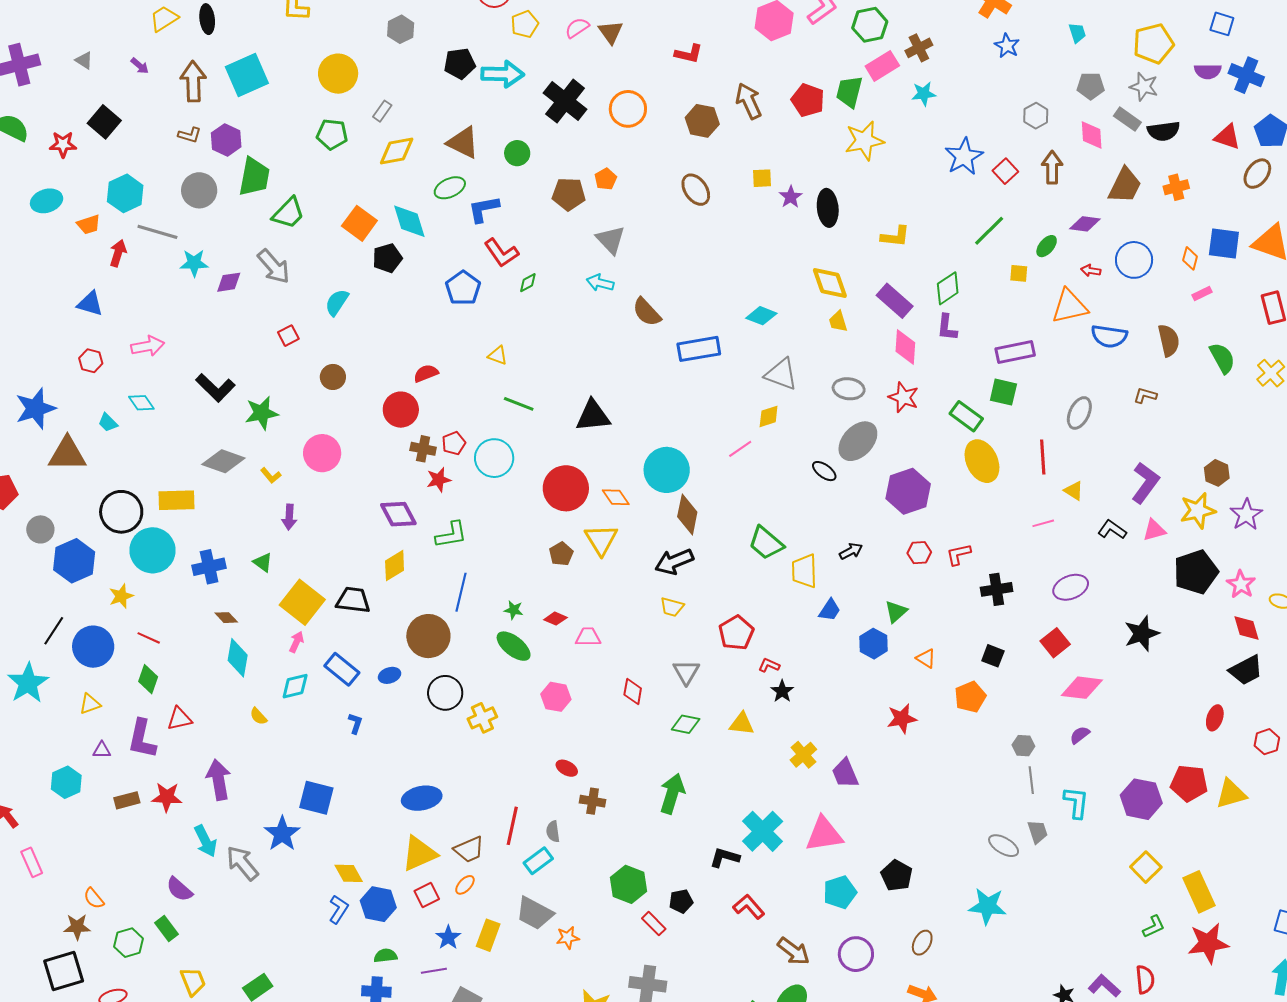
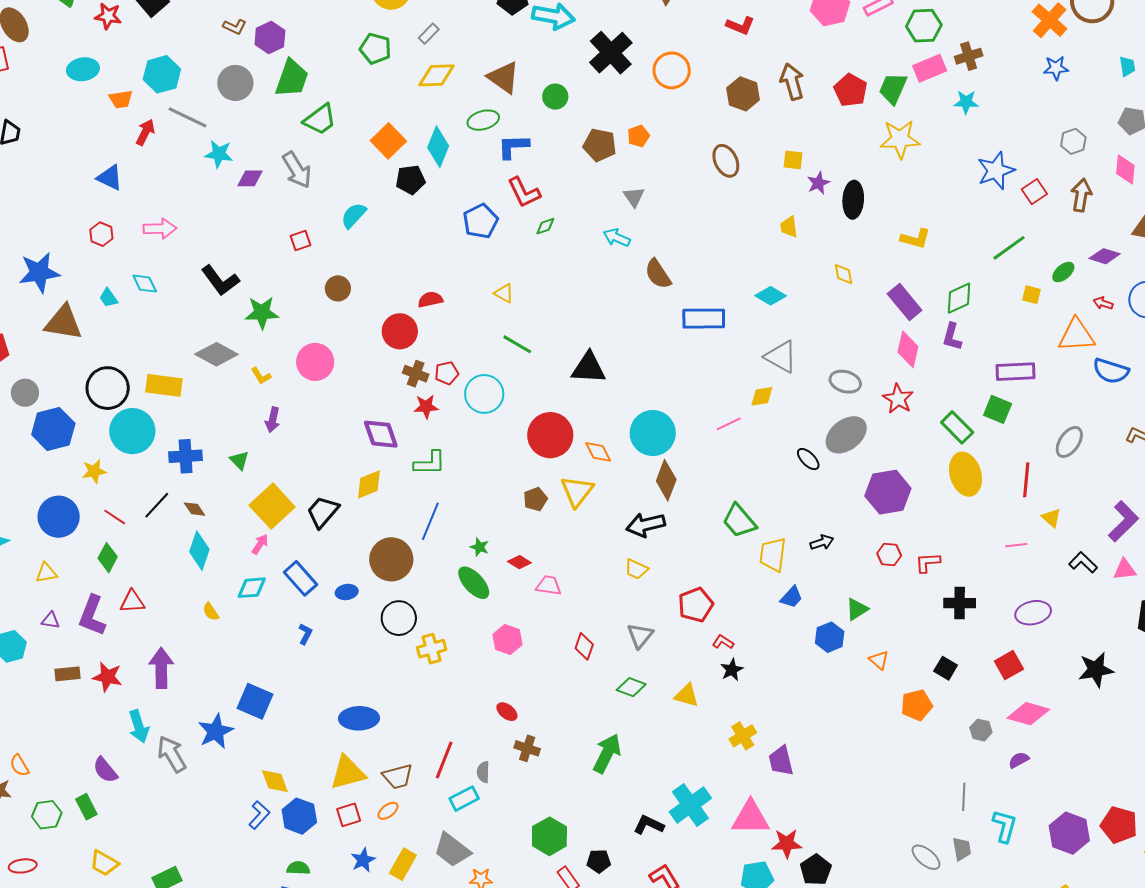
blue star: (1007, 46) -> (1056, 68), turned 30
cyan diamond: (409, 221) -> (438, 147), turned 30
gray triangle: (611, 240) -> (634, 197), size x0.7
yellow diamond: (830, 283) -> (843, 274), size x0.6
yellow trapezoid: (838, 321) -> (789, 227), moved
black trapezoid: (353, 600) -> (323, 512), turned -66
black line: (54, 631) -> (157, 505), moved
red star: (902, 719) -> (787, 843), moved
gray hexagon: (1023, 746) -> (981, 730), moved
yellow trapezoid: (193, 981) -> (104, 863), turned 132

